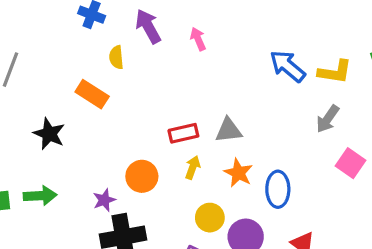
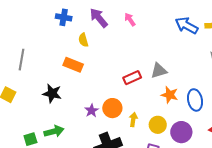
yellow arrow: (193, 167) -> (133, 120), moved
purple star: (104, 200) -> (92, 111), moved

